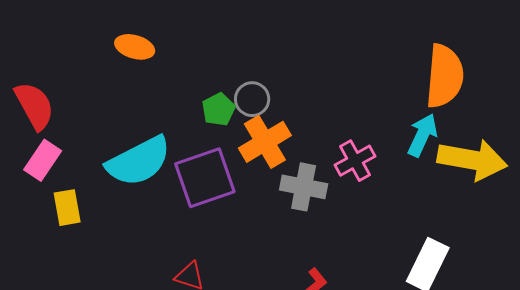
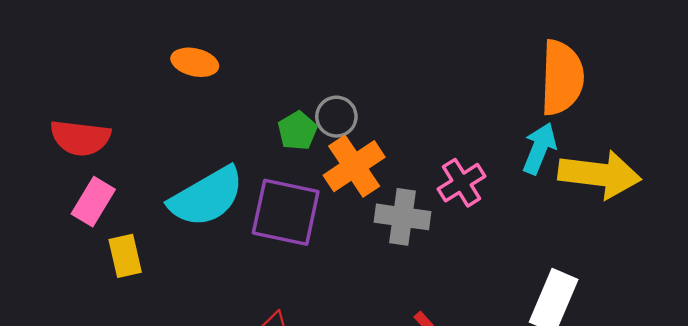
red semicircle: (34, 106) -> (80, 138), turned 129
purple square: (205, 178) -> (286, 212), turned 34

